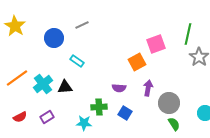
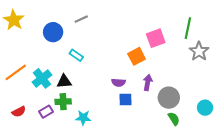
green cross: (99, 107) -> (63, 102), moved
blue square: (125, 113) -> (126, 100), moved, turned -32

